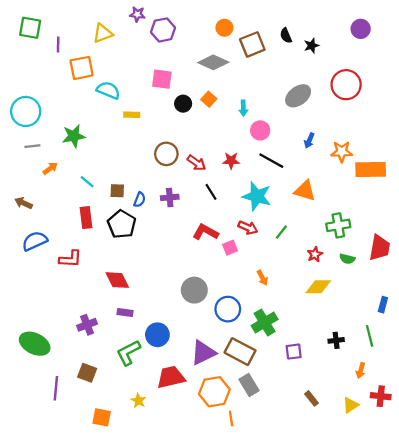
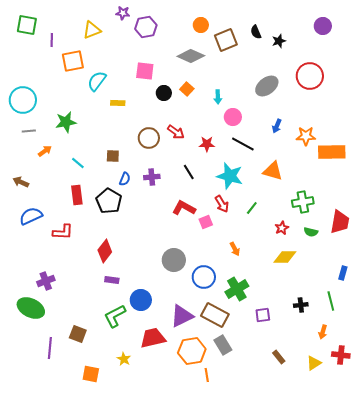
cyan semicircle: (108, 90) -> (97, 81), turned -75
red arrow: (197, 163) -> (176, 132), moved
brown square: (117, 191) -> (113, 156), moved
red arrow: (248, 228) -> (222, 204), turned 36
red diamond: (117, 280) -> (105, 251), turned 65
purple cross: (87, 325) -> (46, 281), moved

